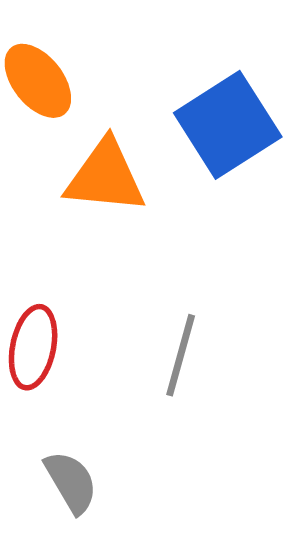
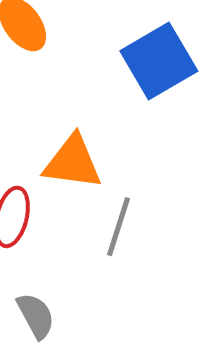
orange triangle: (105, 177) -> (73, 162), moved

